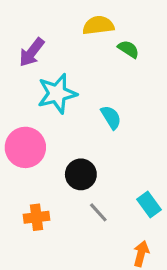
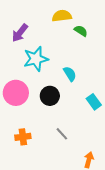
black circle: (81, 174) -> (50, 96), moved
cyan rectangle: (149, 204) -> (94, 102), moved

